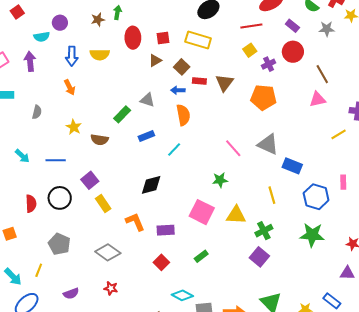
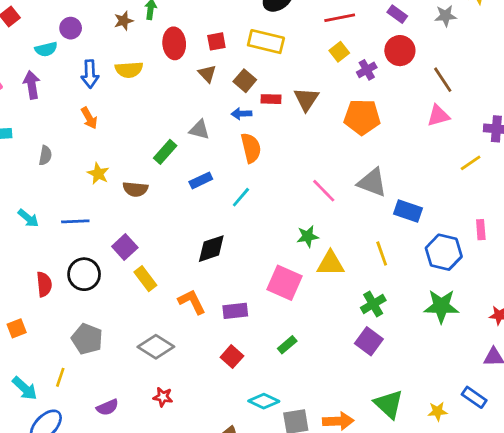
brown triangle: (155, 60) -> (207, 74), turned -40
yellow triangle: (236, 215) -> (330, 264), moved

